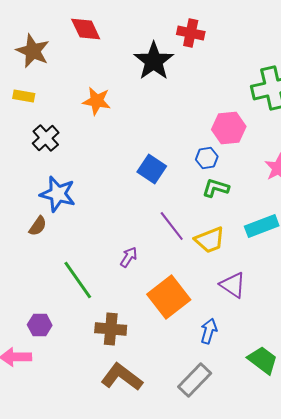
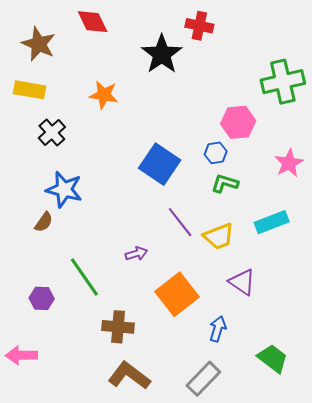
yellow rectangle: (24, 96) -> (29, 90), size x1.4
blue square: (152, 169) -> (160, 164), size x1.4
purple arrow: (129, 257) -> (136, 254), turned 40
purple hexagon: (40, 325) -> (42, 298), moved

